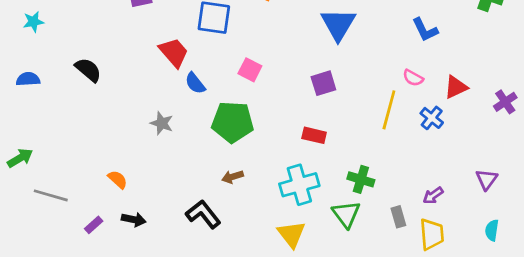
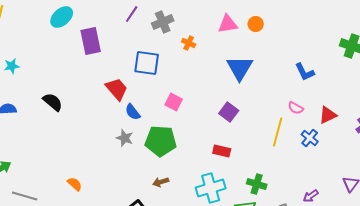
purple square: (323, 83) -> (229, 112), turned -36
gray star: (162, 123) -> (125, 138), moved

